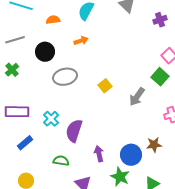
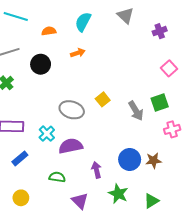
gray ellipse: (65, 77) -> (72, 110), moved, turned 30
green square: (160, 77) -> (160, 103), moved, turned 30
gray arrow: (137, 97) -> (136, 111), turned -66
purple semicircle: (74, 131) -> (71, 146), turned 60
blue circle: (131, 155) -> (130, 159), moved

